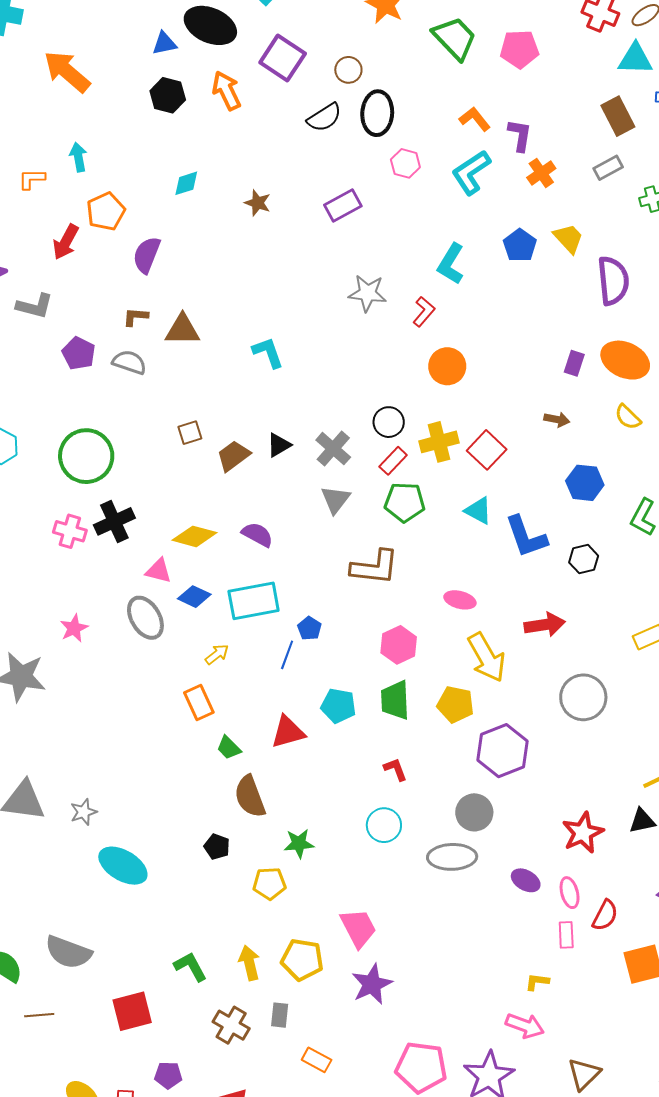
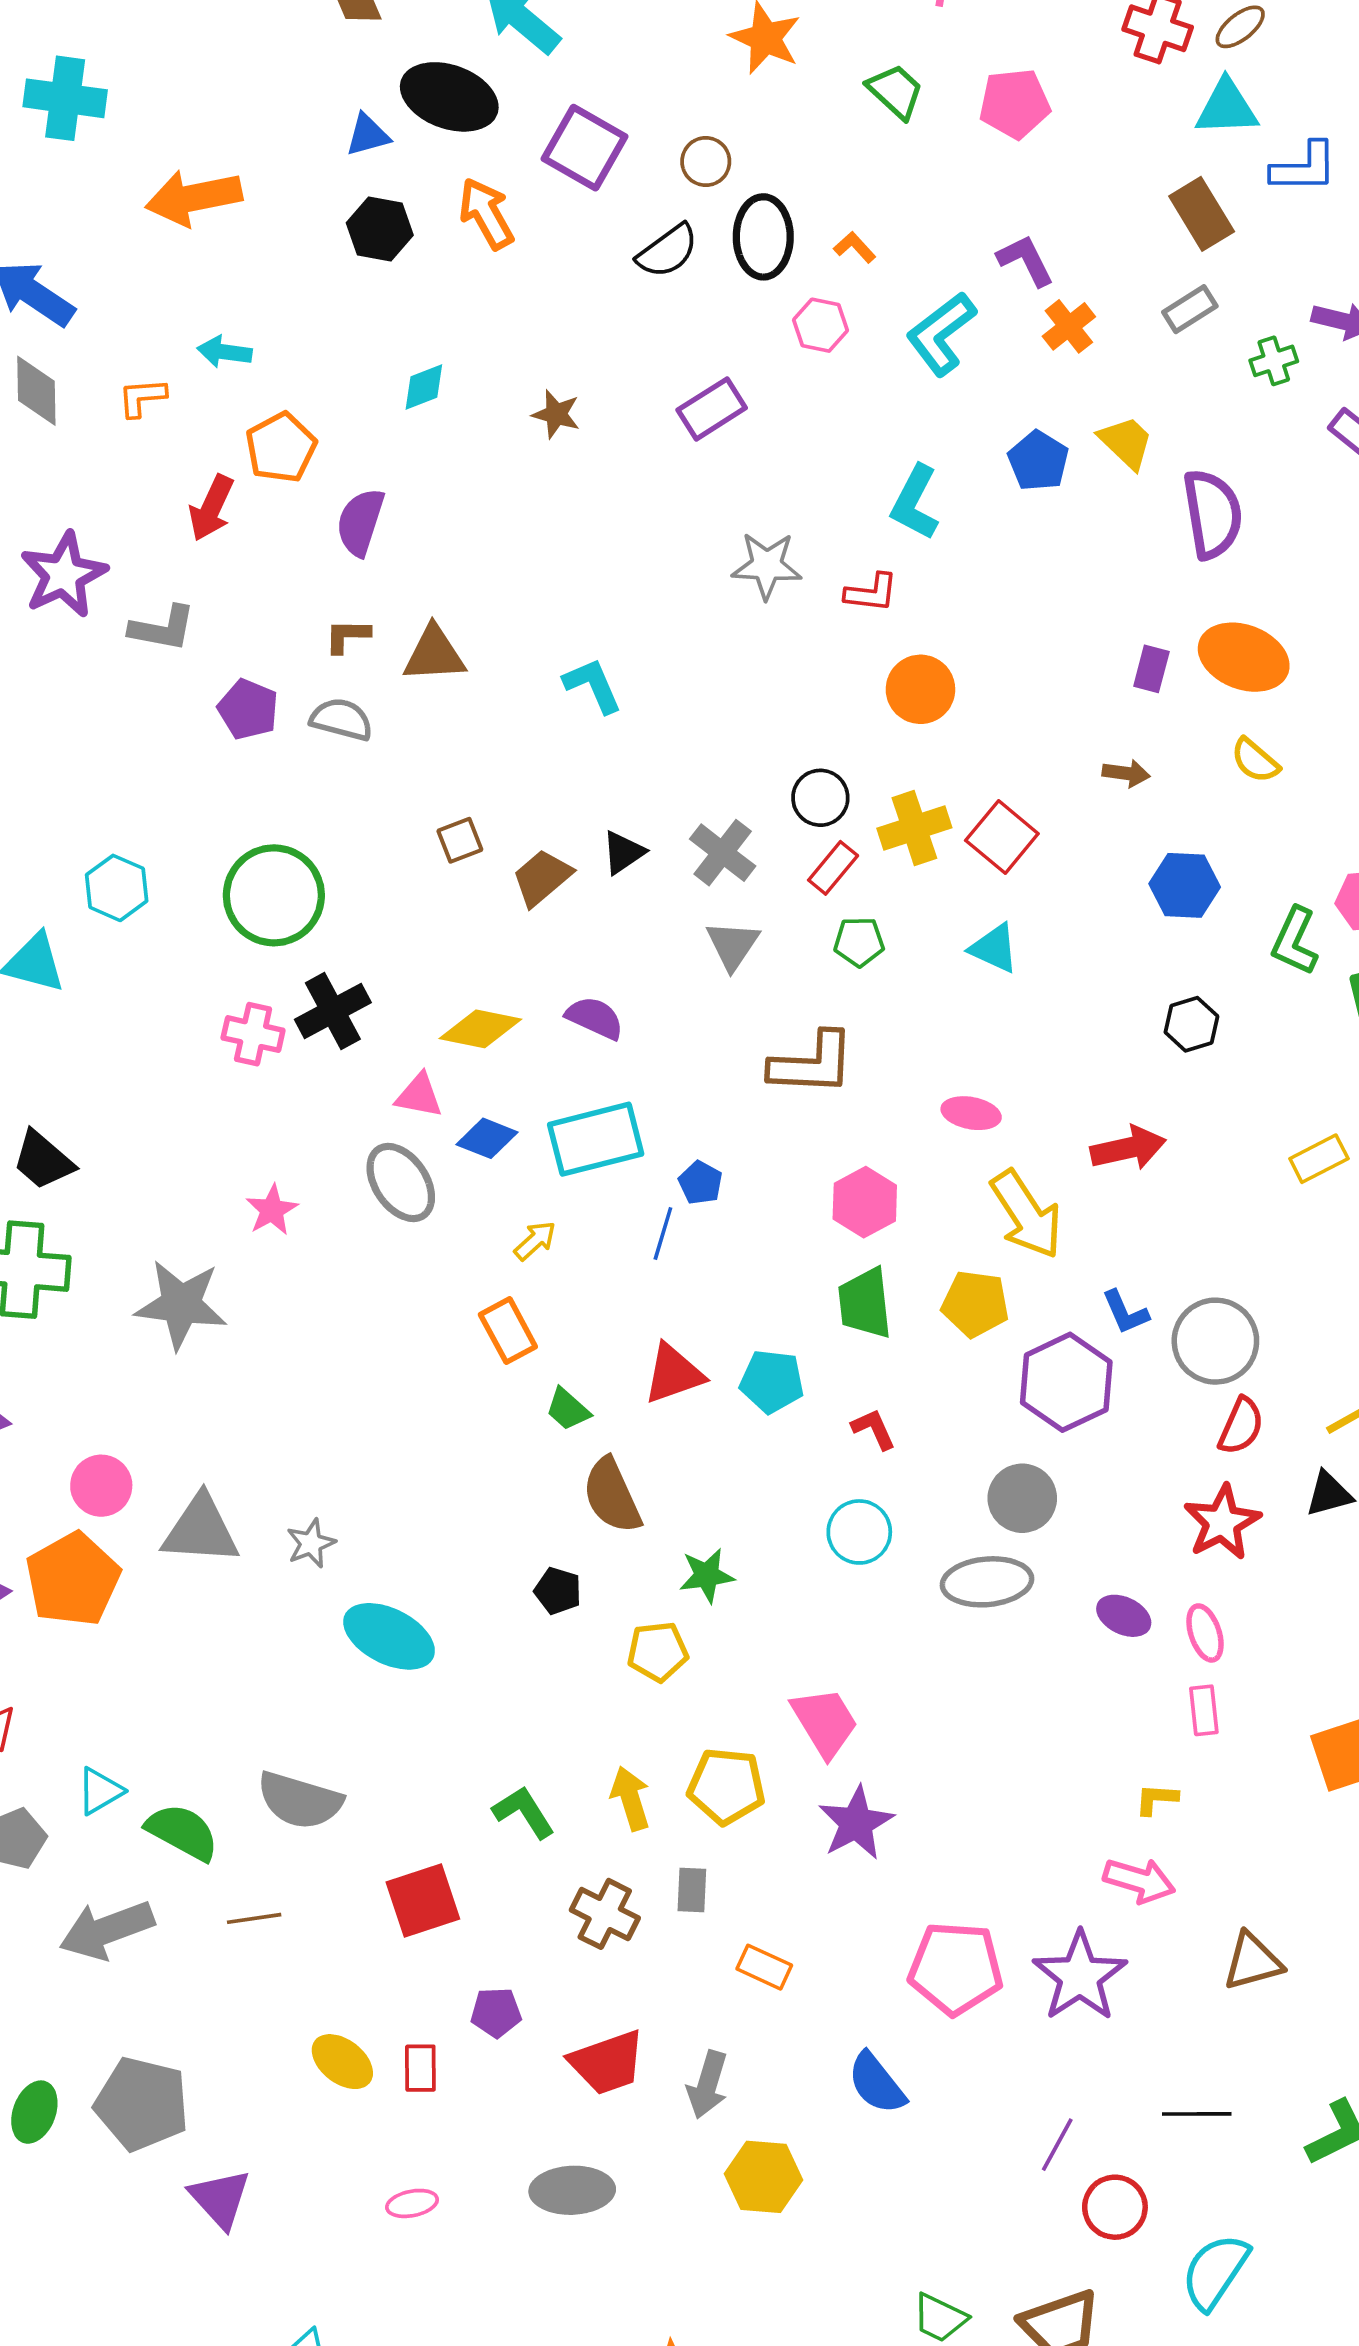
green trapezoid: (455, 38) -> (895, 91), size x0.7
orange arrow: (67, 72) -> (194, 198), turned -48
orange L-shape: (475, 119) -> (855, 247), moved, size x0.7
purple L-shape: (520, 135) -> (1025, 260), turned -32
cyan arrow: (78, 157) -> (224, 352), turned -68
red L-shape: (424, 312) -> (871, 593), turned 60
green pentagon: (405, 502) -> (859, 942), size x0.7
blue L-shape: (526, 537) -> (1125, 1312), moved, size x0.6
gray circle: (583, 697) -> (1215, 1341), moved
cyan pentagon: (338, 706) -> (772, 1381), moved
red semicircle: (605, 915) -> (1241, 1426), moved
brown triangle: (584, 1074) -> (1253, 1962), turned 33

